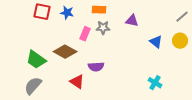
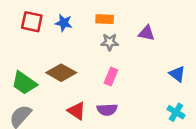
pink rectangle: (85, 34) -> (111, 76), moved
blue triangle: (156, 42) -> (177, 74), moved
purple semicircle: (96, 67) -> (107, 110), moved

